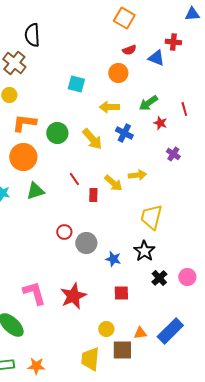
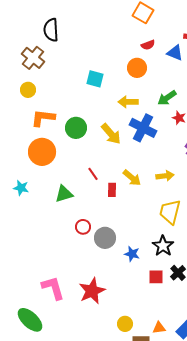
blue cross: (124, 133) -> (143, 128), size x1.5
yellow arrow: (137, 175) -> (165, 176), moved
green triangle: (35, 191) -> (64, 194), moved
red square: (121, 293) -> (156, 277), moved

